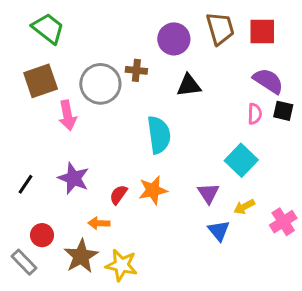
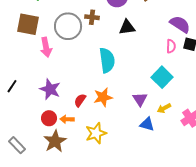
brown square: (41, 81) -> (28, 24), turned 30
black line: (26, 184) -> (12, 86), moved
blue triangle: (219, 231) -> (147, 124), turned -35
red circle: (42, 235) -> (49, 118), moved
yellow star: (121, 265) -> (96, 133), moved, turned -30

